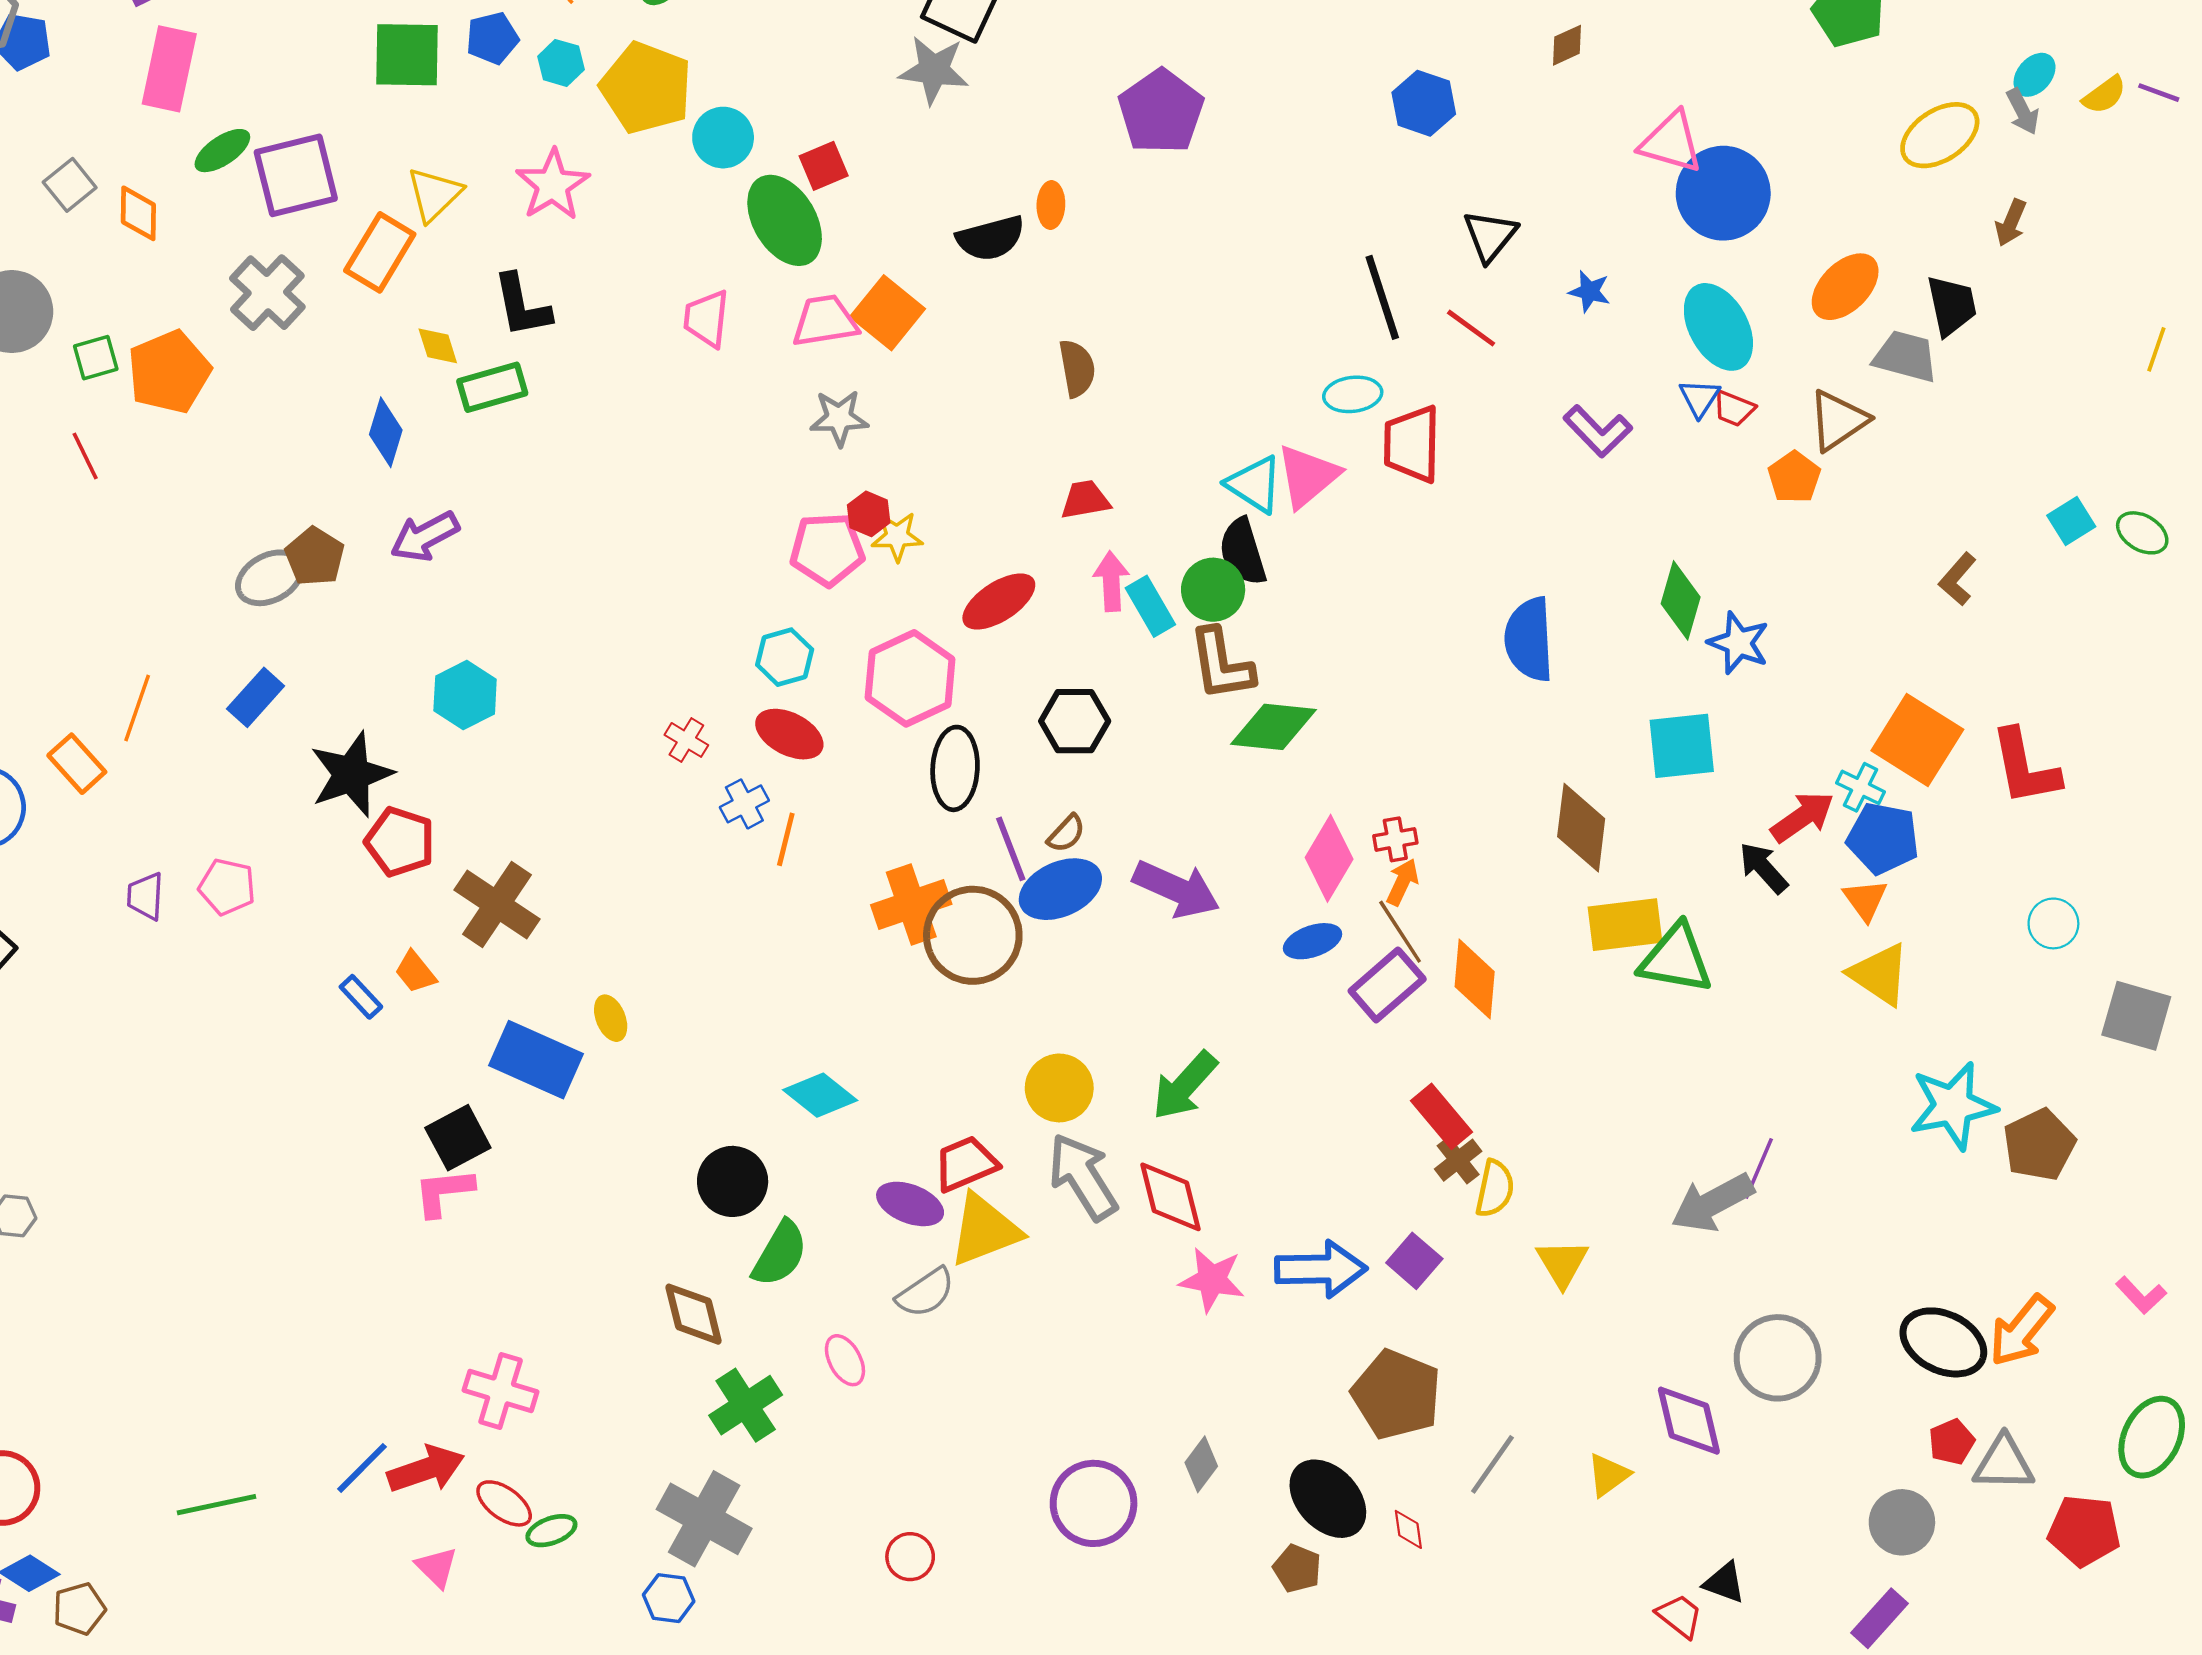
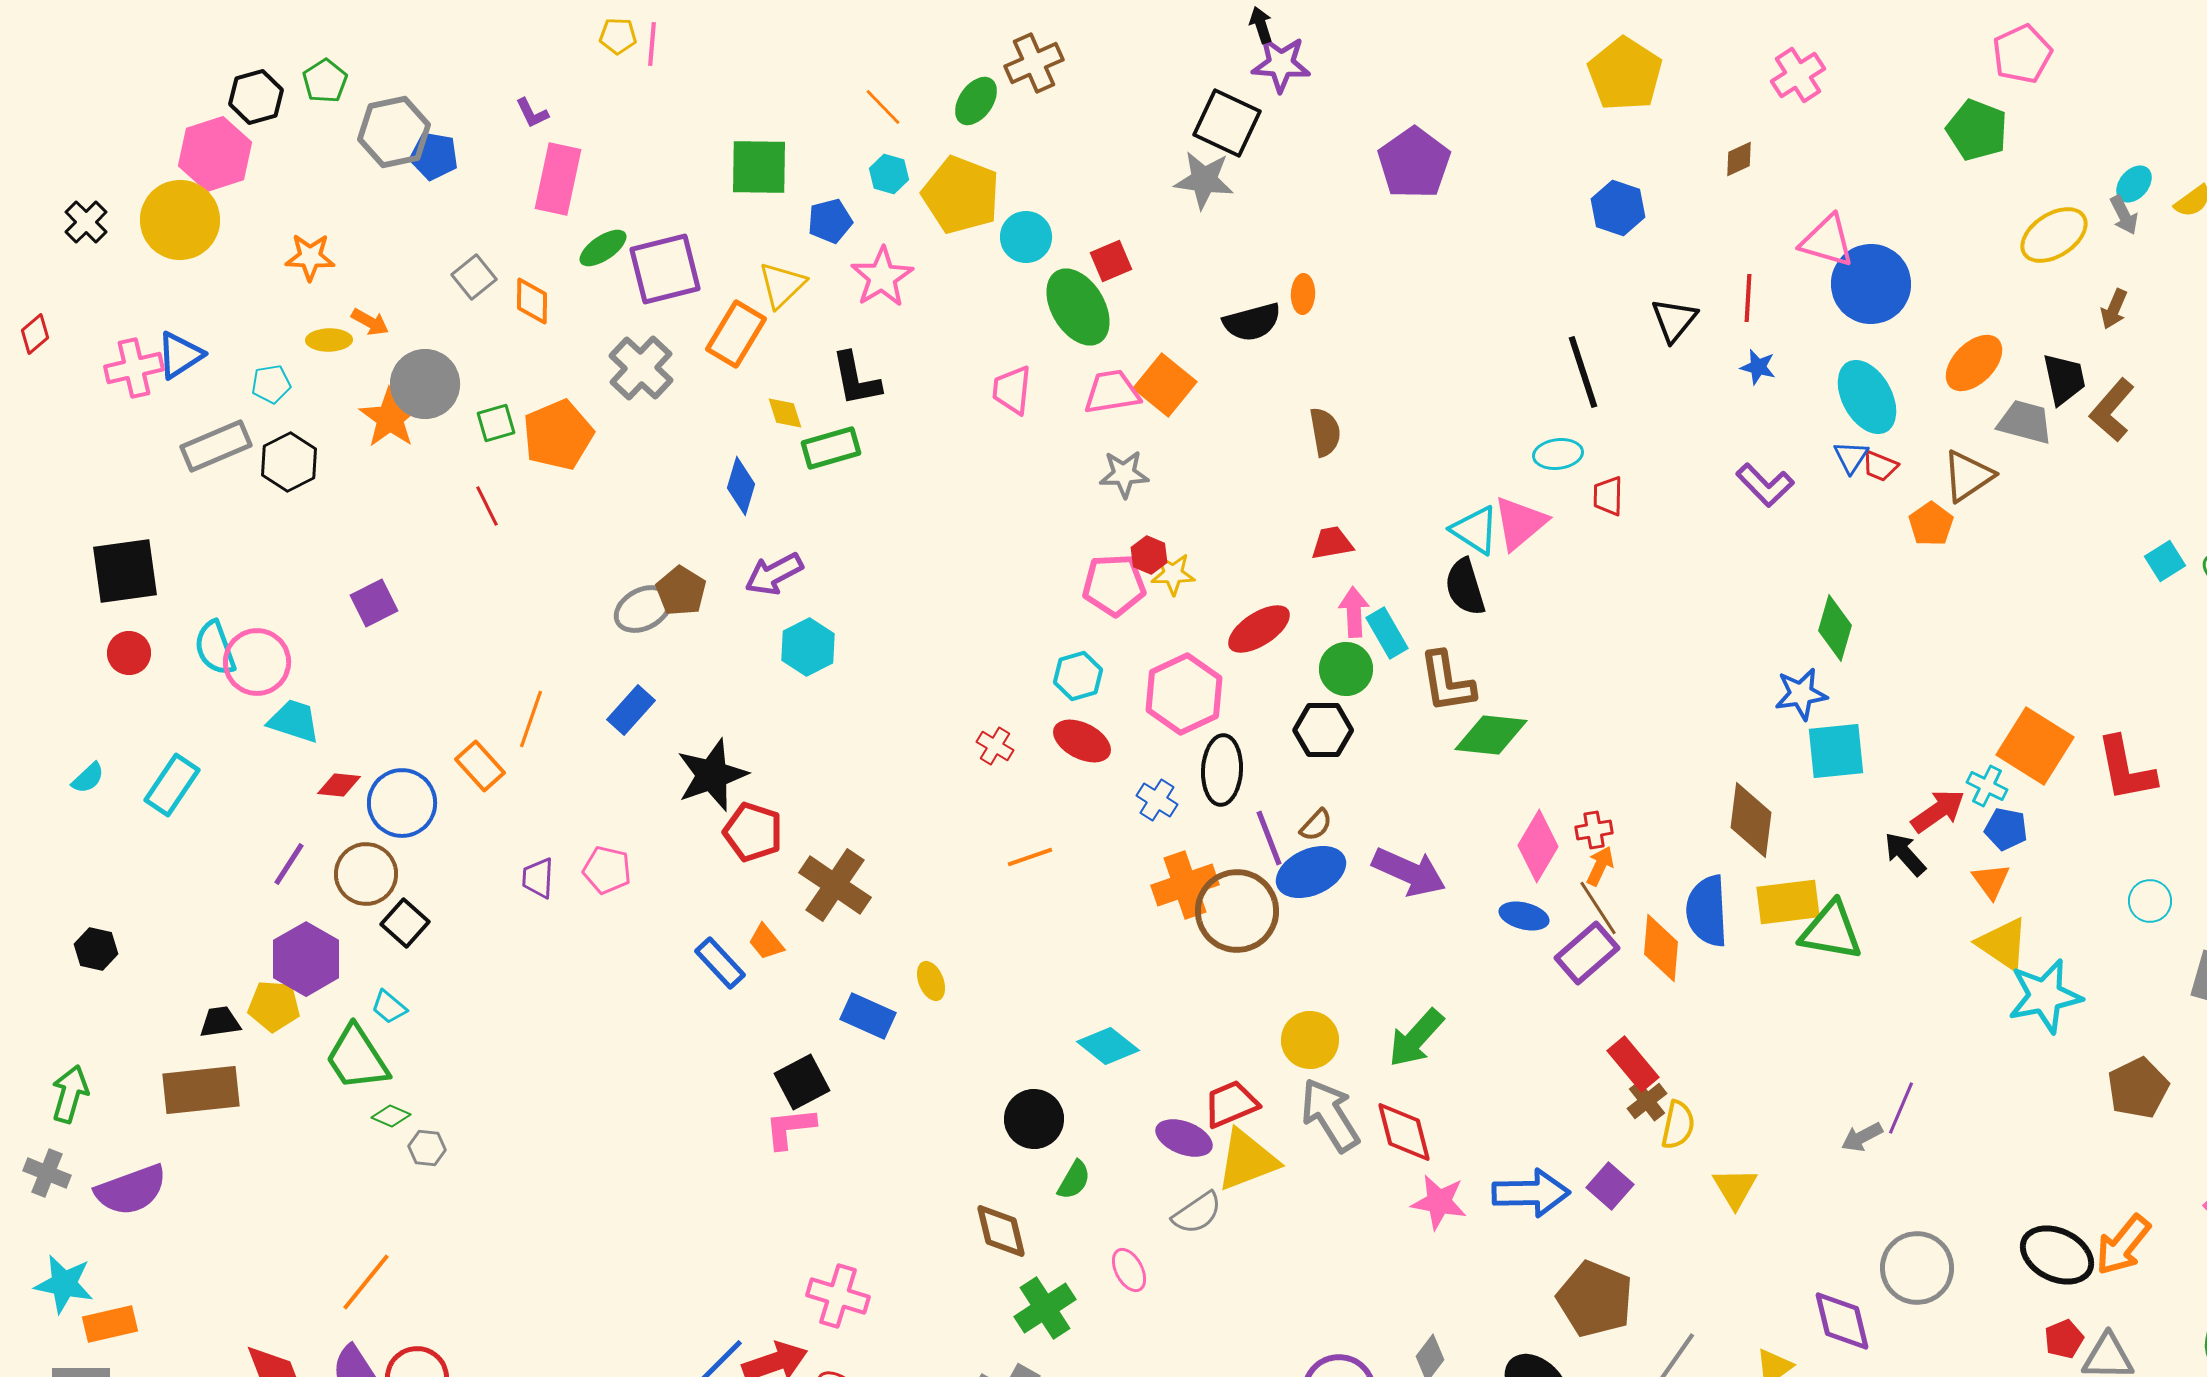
blue pentagon: (492, 38) -> (830, 221), moved
purple pentagon: (1161, 111) -> (1414, 163), moved
red line: (1471, 328) -> (1748, 298), moved, turned 57
red trapezoid: (1412, 444) -> (1608, 496), size x0.6
brown L-shape: (1958, 579) -> (2112, 410), moved, size x1.4
green circle: (1213, 590) -> (1346, 669), moved
blue semicircle: (1529, 639) -> (1707, 911), moved
blue star: (1739, 643) -> (1801, 694), moved, turned -30
cyan hexagon: (465, 695) -> (808, 647), moved
blue cross: (744, 804) -> (1157, 800), moved, turned -30
blue pentagon: (1883, 838) -> (2006, 829), size x0.7
orange line: (786, 839) -> (1030, 857), moved, turned 57
blue ellipse: (1312, 941) -> (1524, 916), turned 33
blue rectangle: (361, 997) -> (720, 963), size x1.4
blue rectangle: (536, 1060) -> (868, 1016), size x0.7
cyan star: (1953, 1106) -> (2045, 996), moved
gray arrow: (1713, 1203) -> (1862, 1137), size x0.6
green semicircle: (780, 1254) -> (1074, 1180), size x0.7

